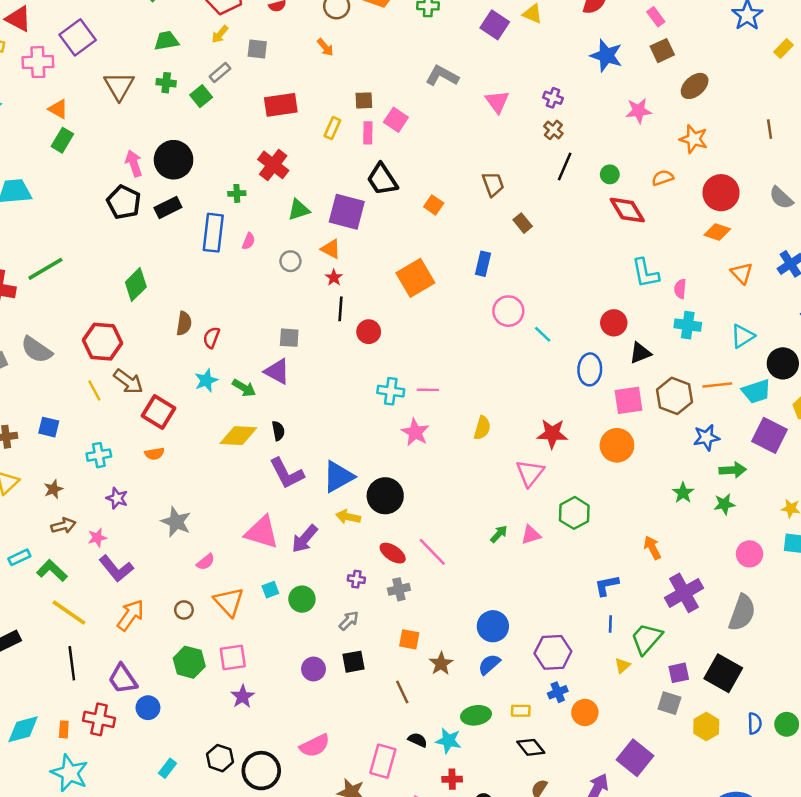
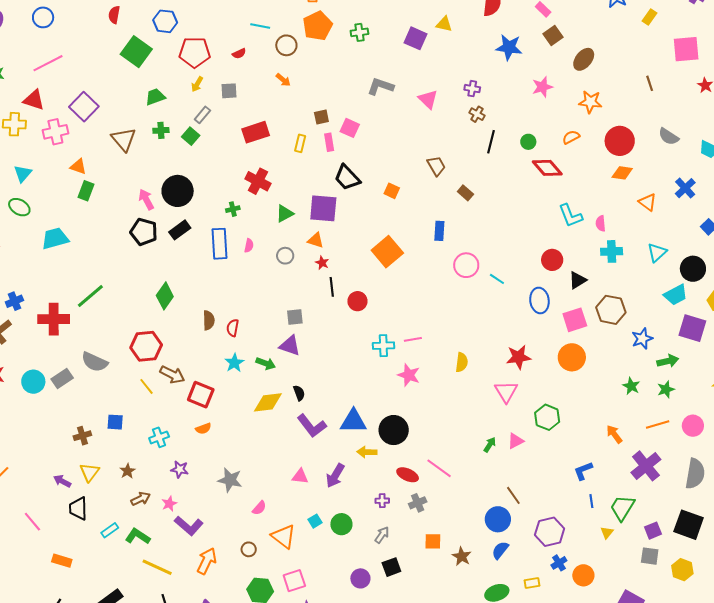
orange line: (717, 385) -> (658, 424), moved
blue triangle: (338, 477) -> (353, 421), turned 40
pink triangle: (262, 532) -> (300, 476), size x0.6
brown line: (402, 692) -> (513, 495), moved

